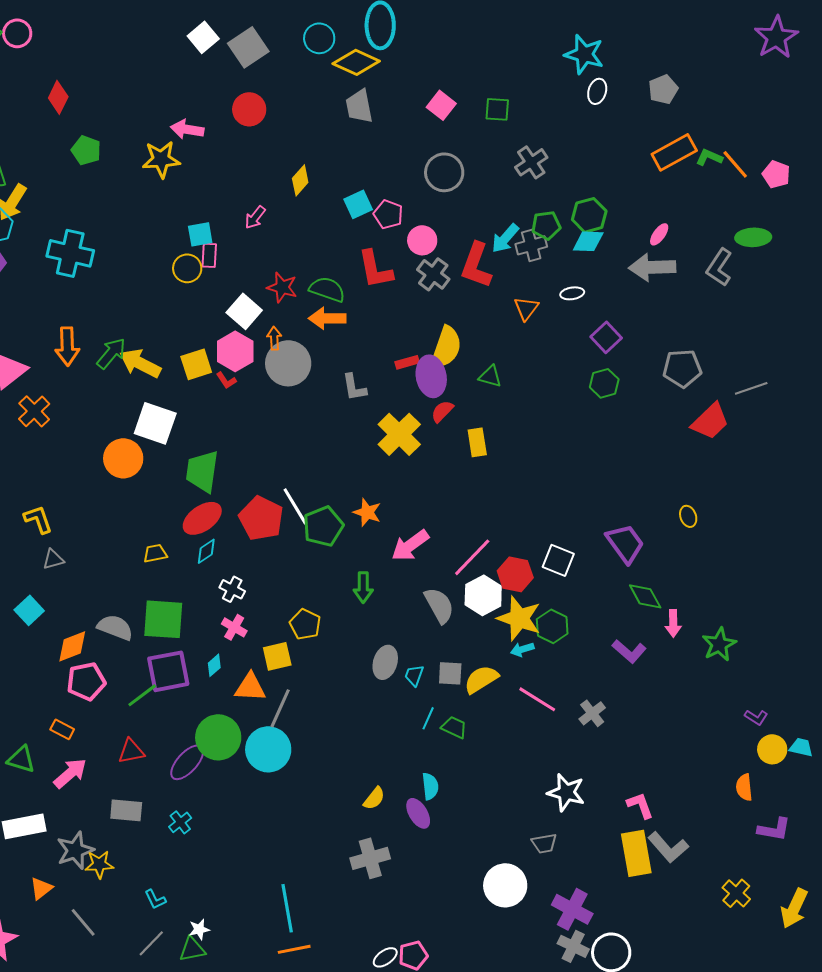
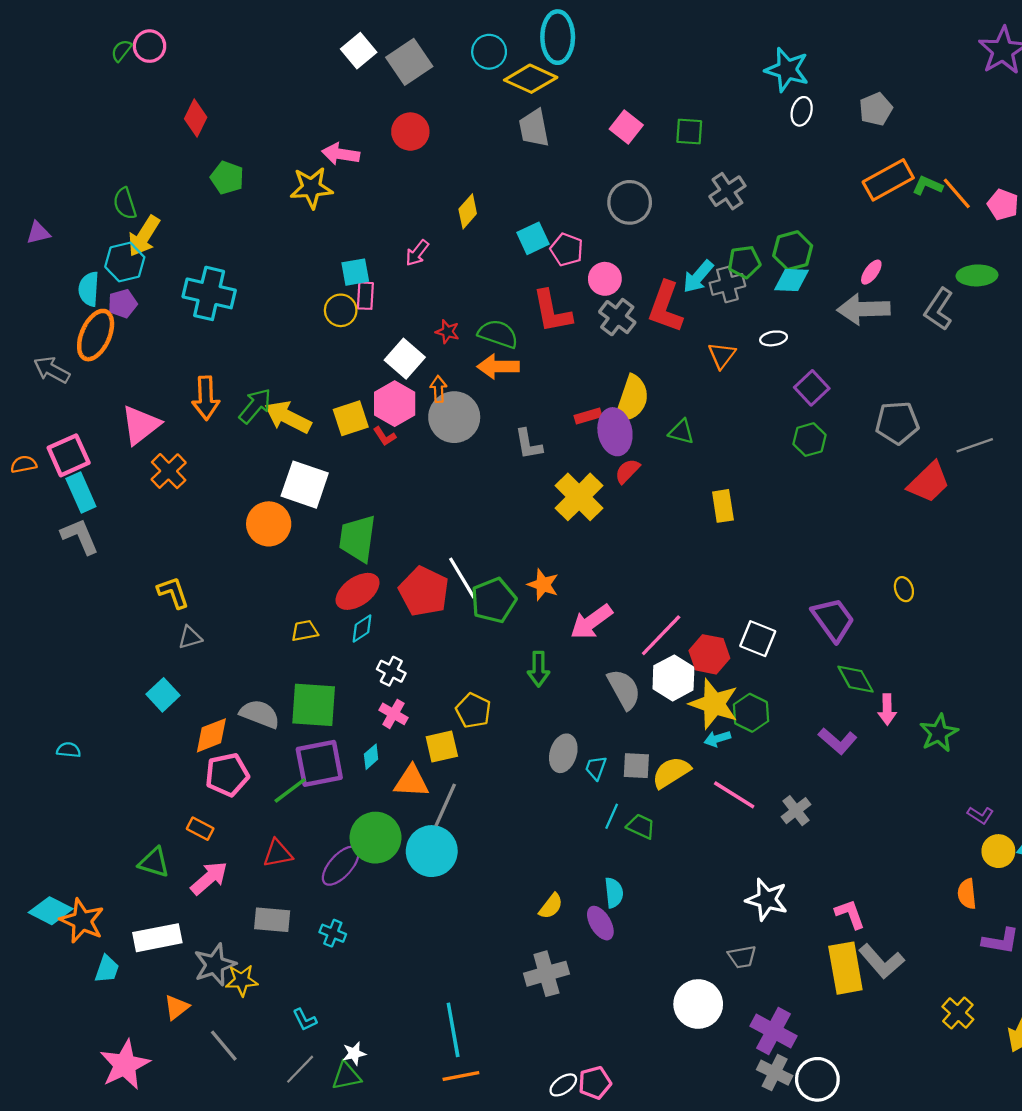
red star: (282, 287) -> (447, 332), size x0.7
yellow rectangle: (477, 442) -> (723, 506), moved
cyan cross: (180, 822) -> (333, 933), turned -30

